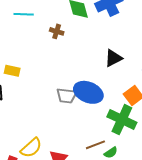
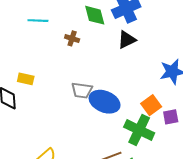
black triangle: (113, 58) -> (127, 40), moved
gray trapezoid: (67, 96) -> (82, 90), moved

